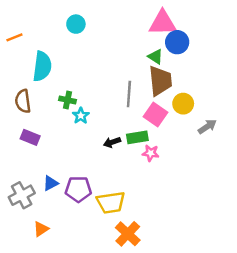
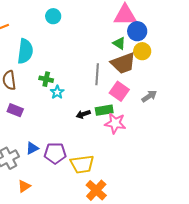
brown trapezoid: (160, 81) -> (123, 63), turned 76
yellow circle: (183, 104) -> (142, 51), moved
gray arrow: (207, 127) -> (149, 96), moved
pink star: (151, 153) -> (115, 123), size x1.5

